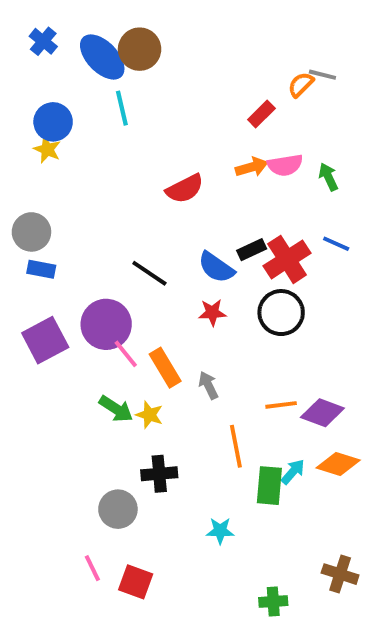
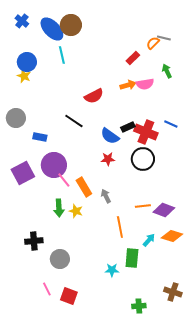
green arrow: (328, 177) -> (167, 71), moved
red cross: (287, 259) -> (146, 132), turned -35
blue rectangle: (41, 269) -> (40, 137), moved
black line: (149, 273) -> (74, 121), moved
green arrow: (116, 409) -> (59, 208), turned 54
black cross: (159, 474) -> (34, 241), moved
green rectangle: (269, 486) -> (132, 258), moved

